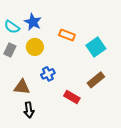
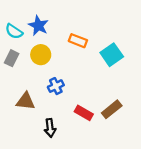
brown rectangle: (96, 80) -> (112, 109), moved
black arrow: (29, 110) -> (50, 128), moved

